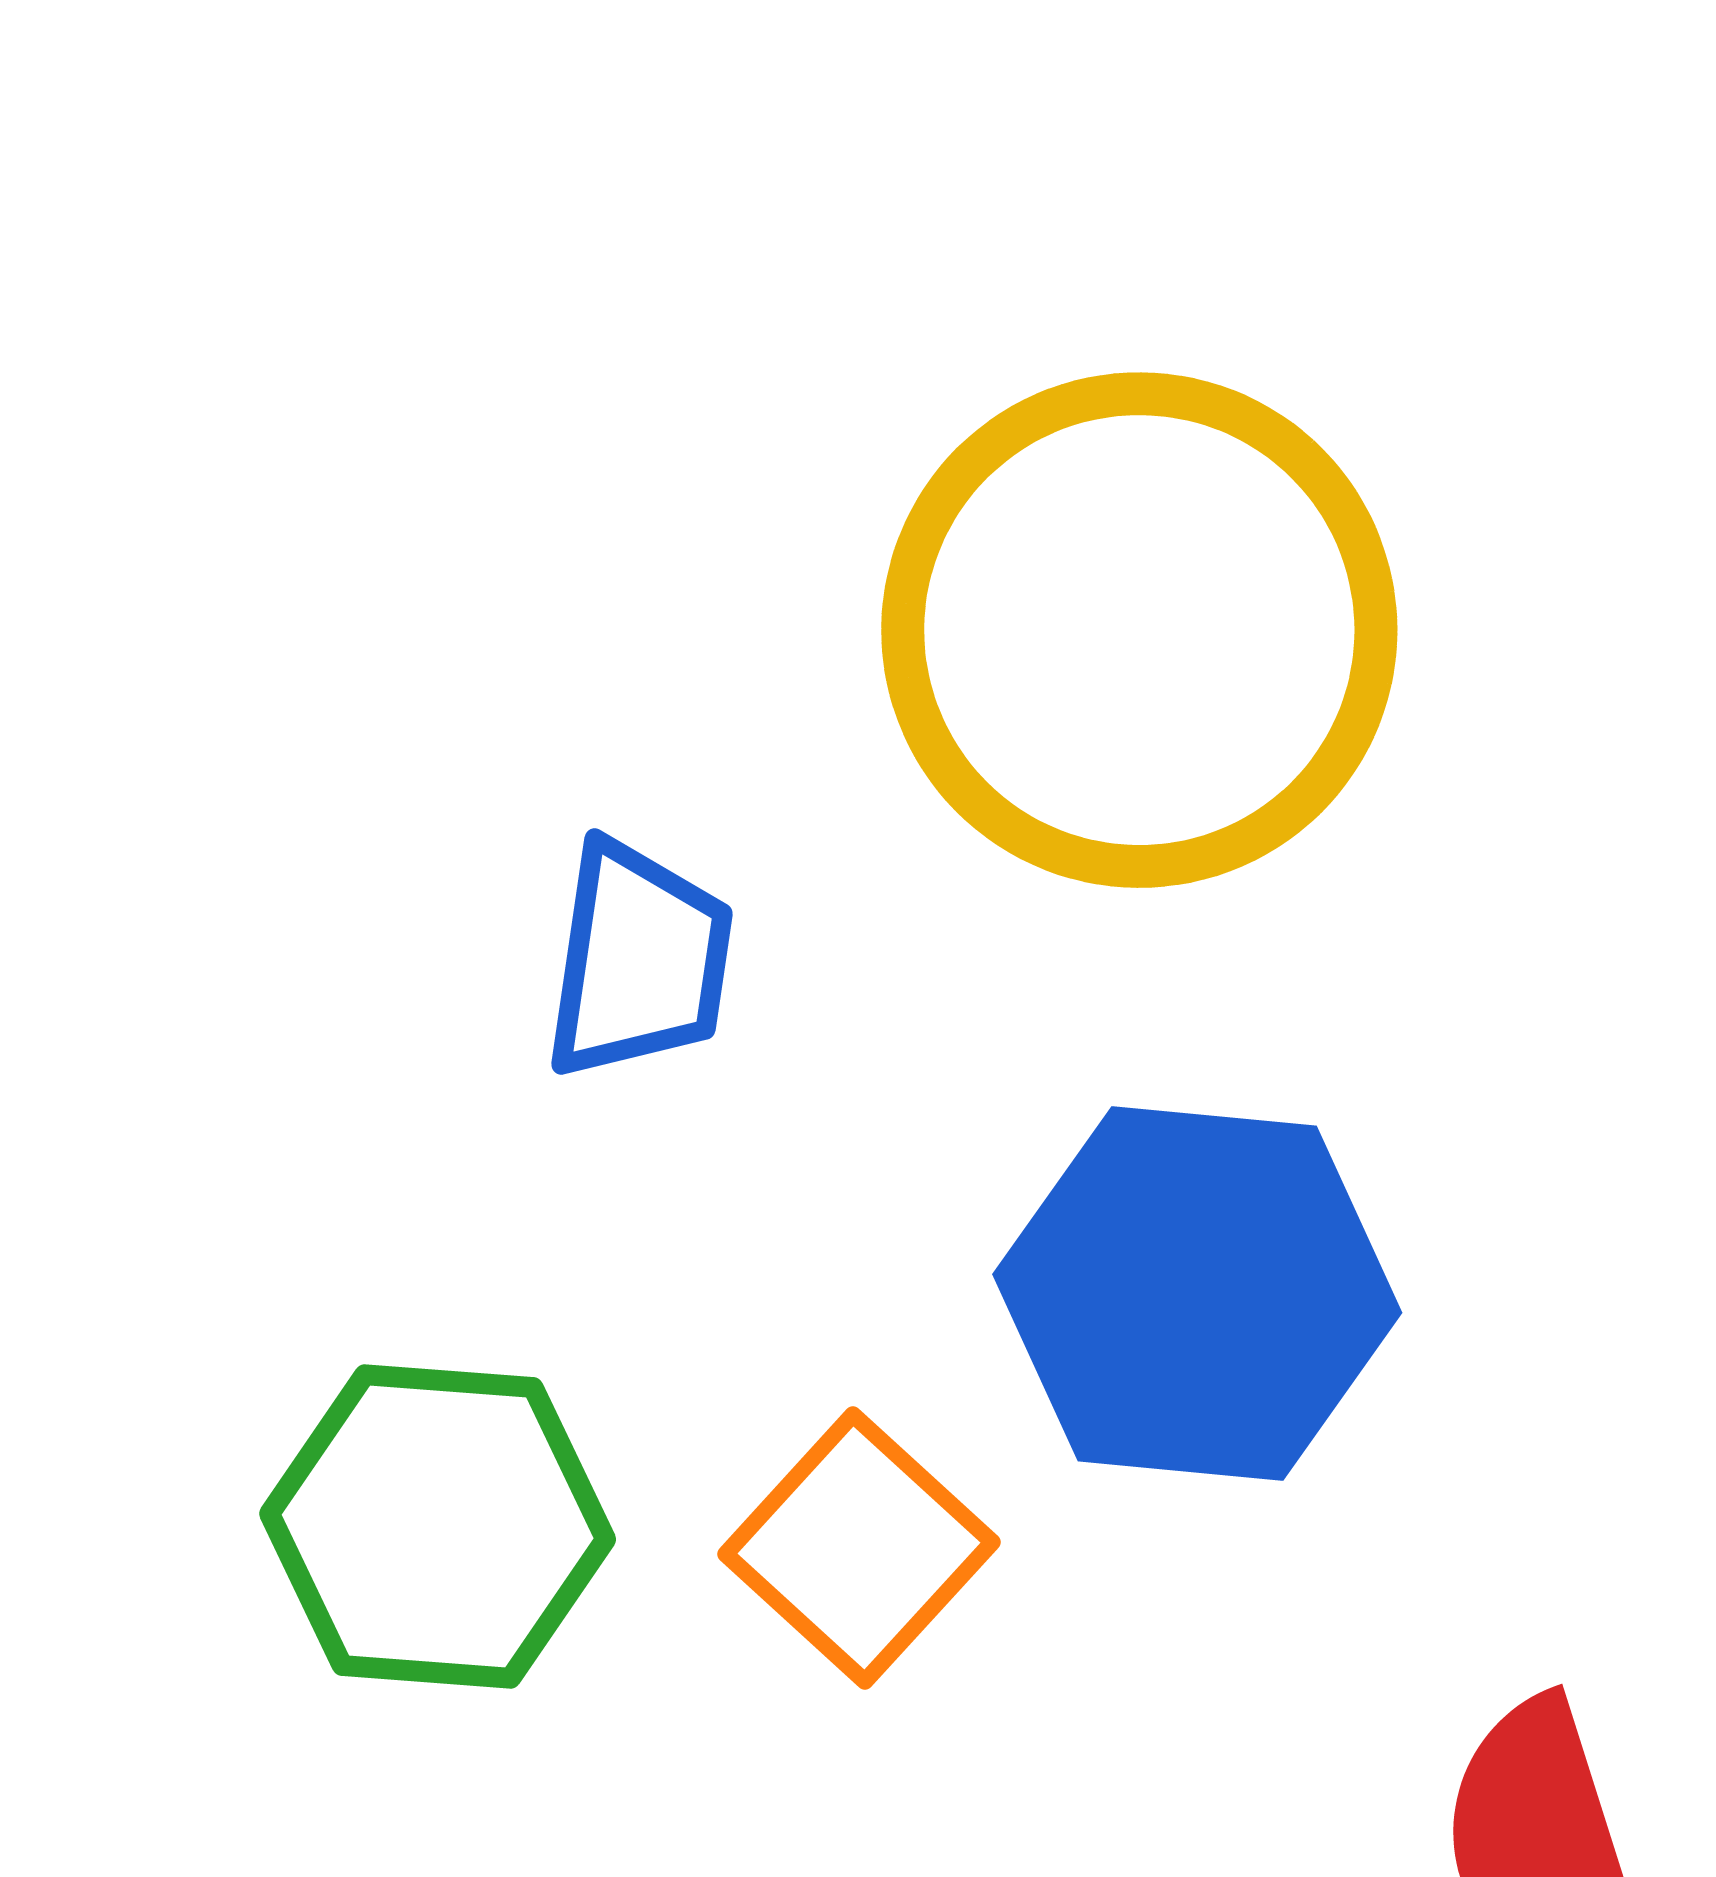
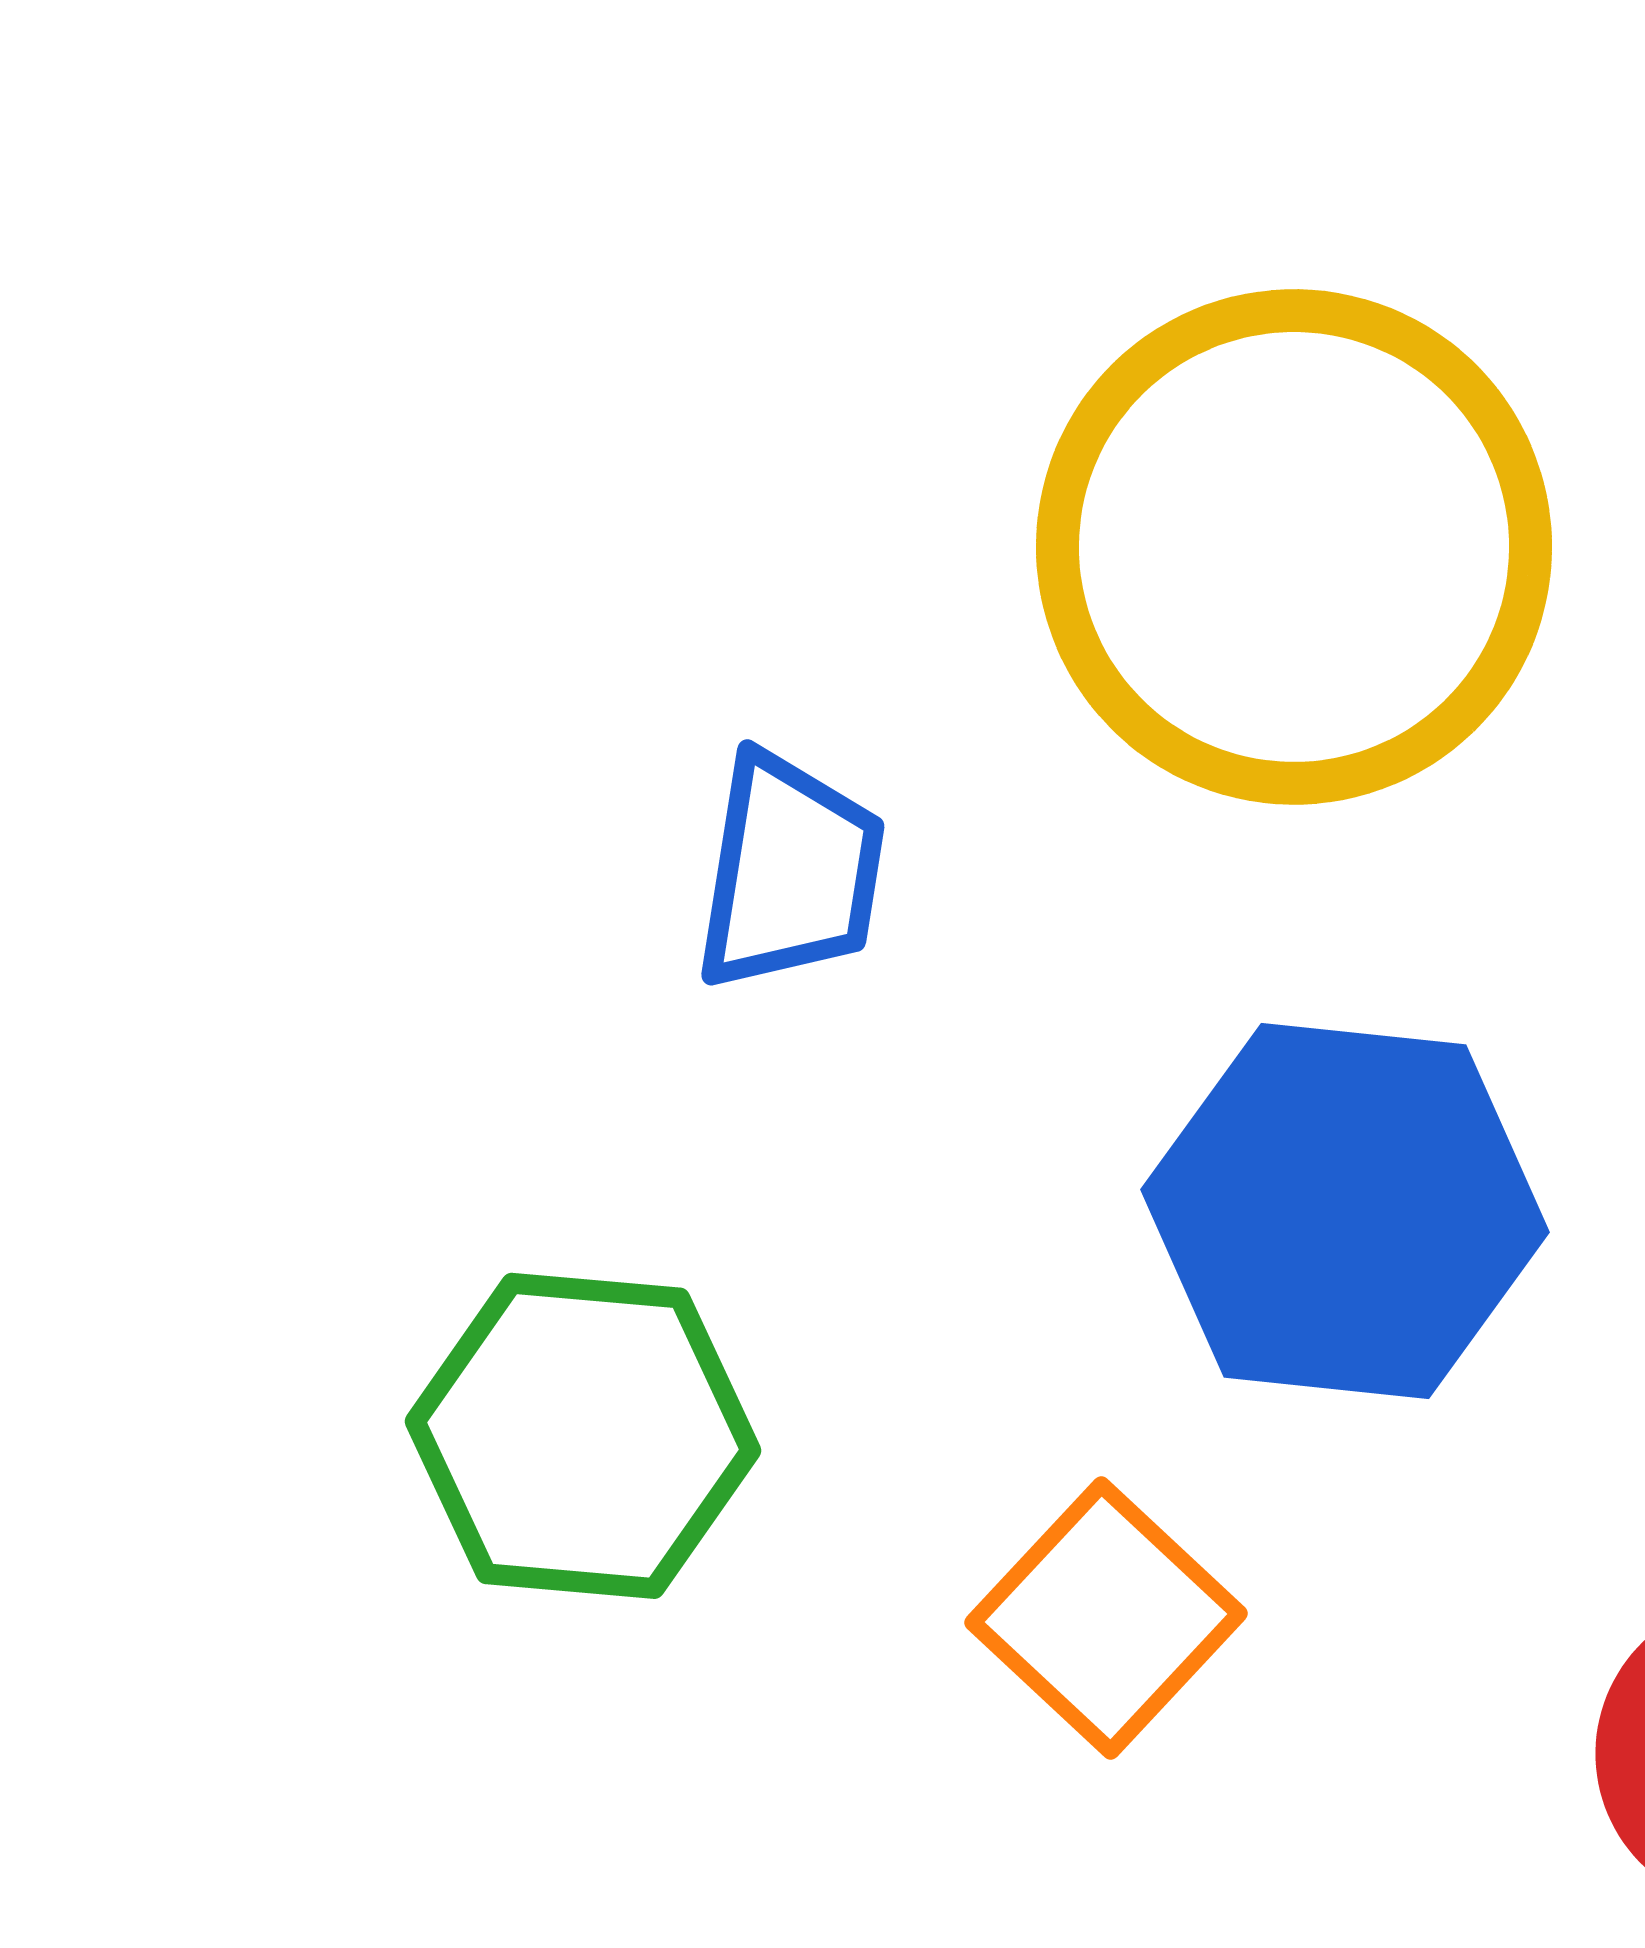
orange square: (859, 1548) -> (1106, 1618), moved

